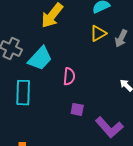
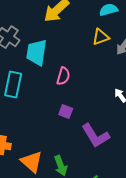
cyan trapezoid: (40, 58) -> (37, 52), turned 136

